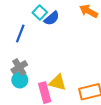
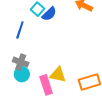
gray cross: (19, 67) -> (21, 62), turned -35

